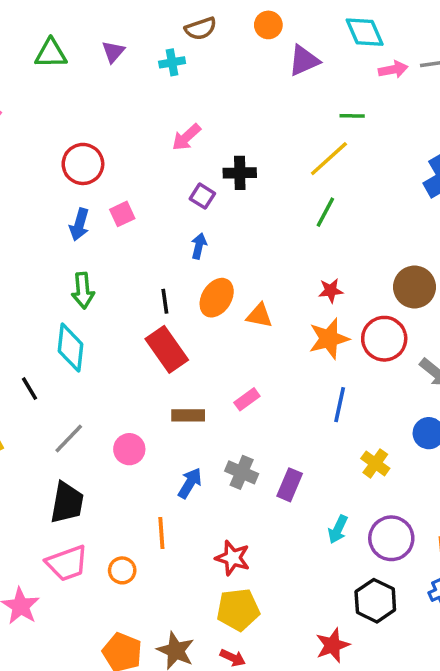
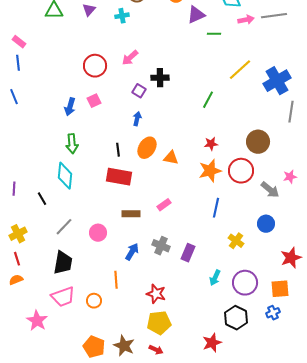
green line: (352, 116) -> (214, 34), moved
yellow line: (329, 159) -> (240, 70), moved
red circle: (83, 164) -> (95, 66), moved
red rectangle: (167, 349) -> (119, 177), turned -45

